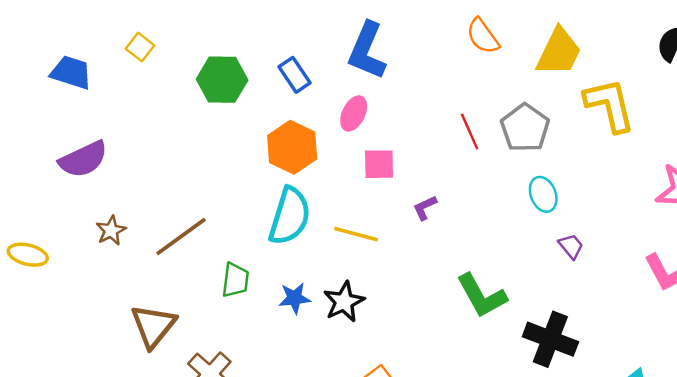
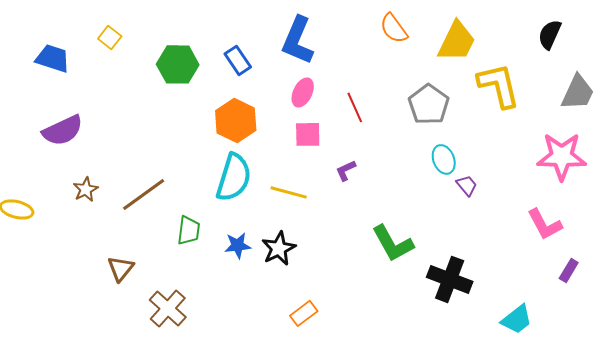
pink ellipse: (354, 113) -> (303, 92), moved
red line: (470, 132) -> (355, 107), moved
purple trapezoid: (571, 246) -> (467, 185), moved
brown triangle: (153, 326) -> (121, 268), size x0.7

